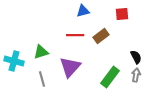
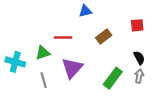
red square: (122, 14) -> (137, 25), moved
red line: (75, 35) -> (63, 38), moved

